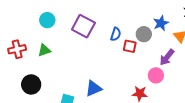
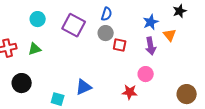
blue semicircle: (116, 34) -> (107, 14), moved
gray circle: (144, 34) -> (106, 33), moved
purple arrow: (167, 57) -> (151, 46), moved, turned -48

